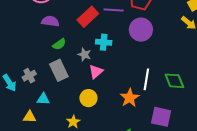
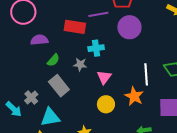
red rectangle: (88, 17) -> (75, 27), turned 65
pink triangle: (96, 72) -> (104, 77), moved
yellow circle: (88, 98) -> (106, 104), moved
cyan triangle: (43, 99) -> (50, 117), size x1.5

